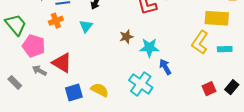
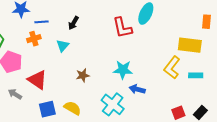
brown star: (126, 37) -> (83, 75), moved
blue arrow: (165, 67) -> (137, 89), turned -49
gray arrow: (39, 71) -> (15, 94), moved

